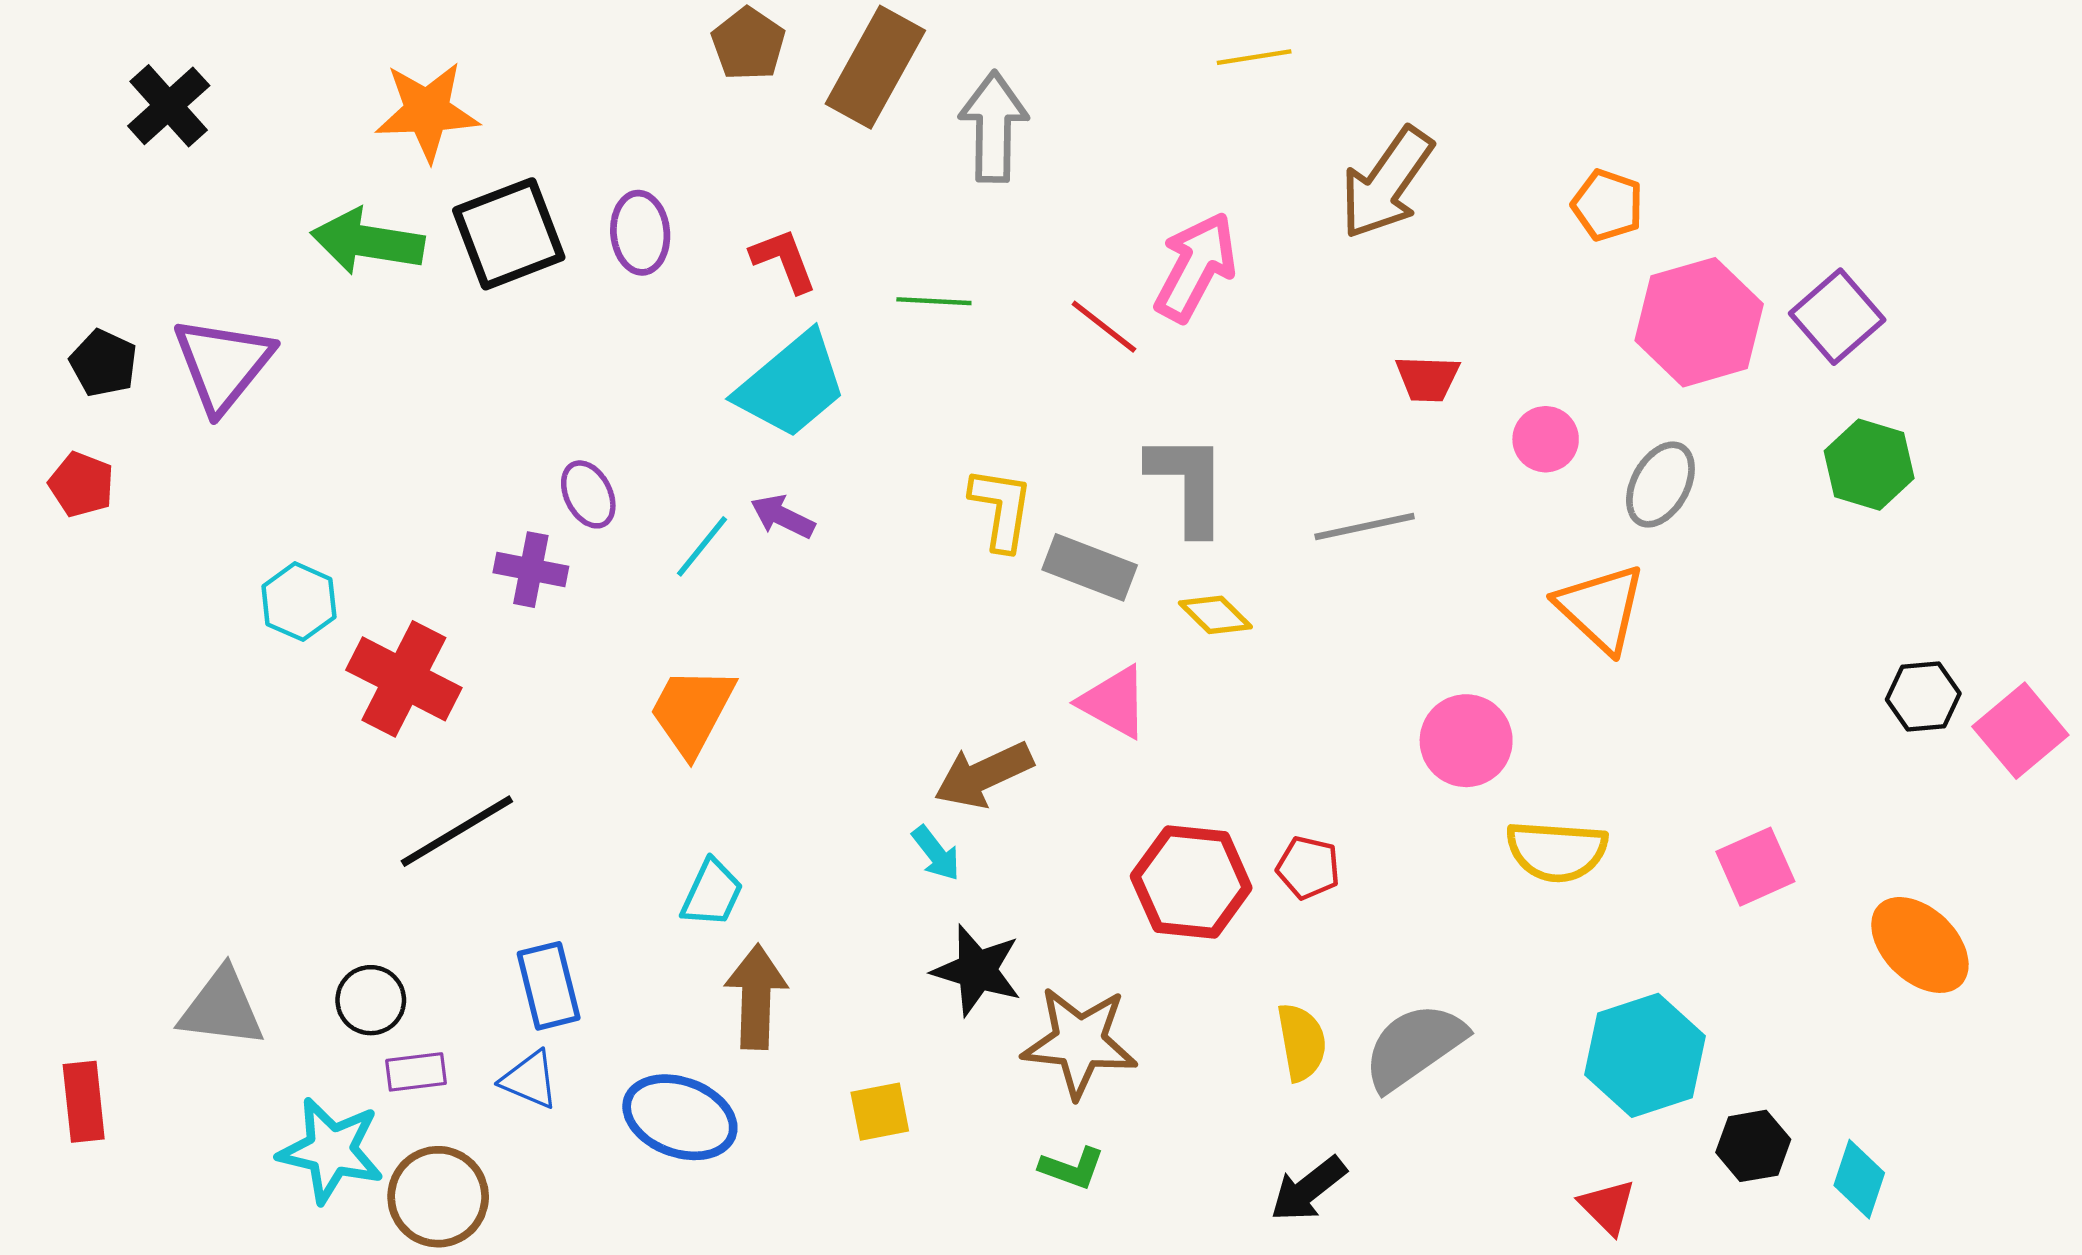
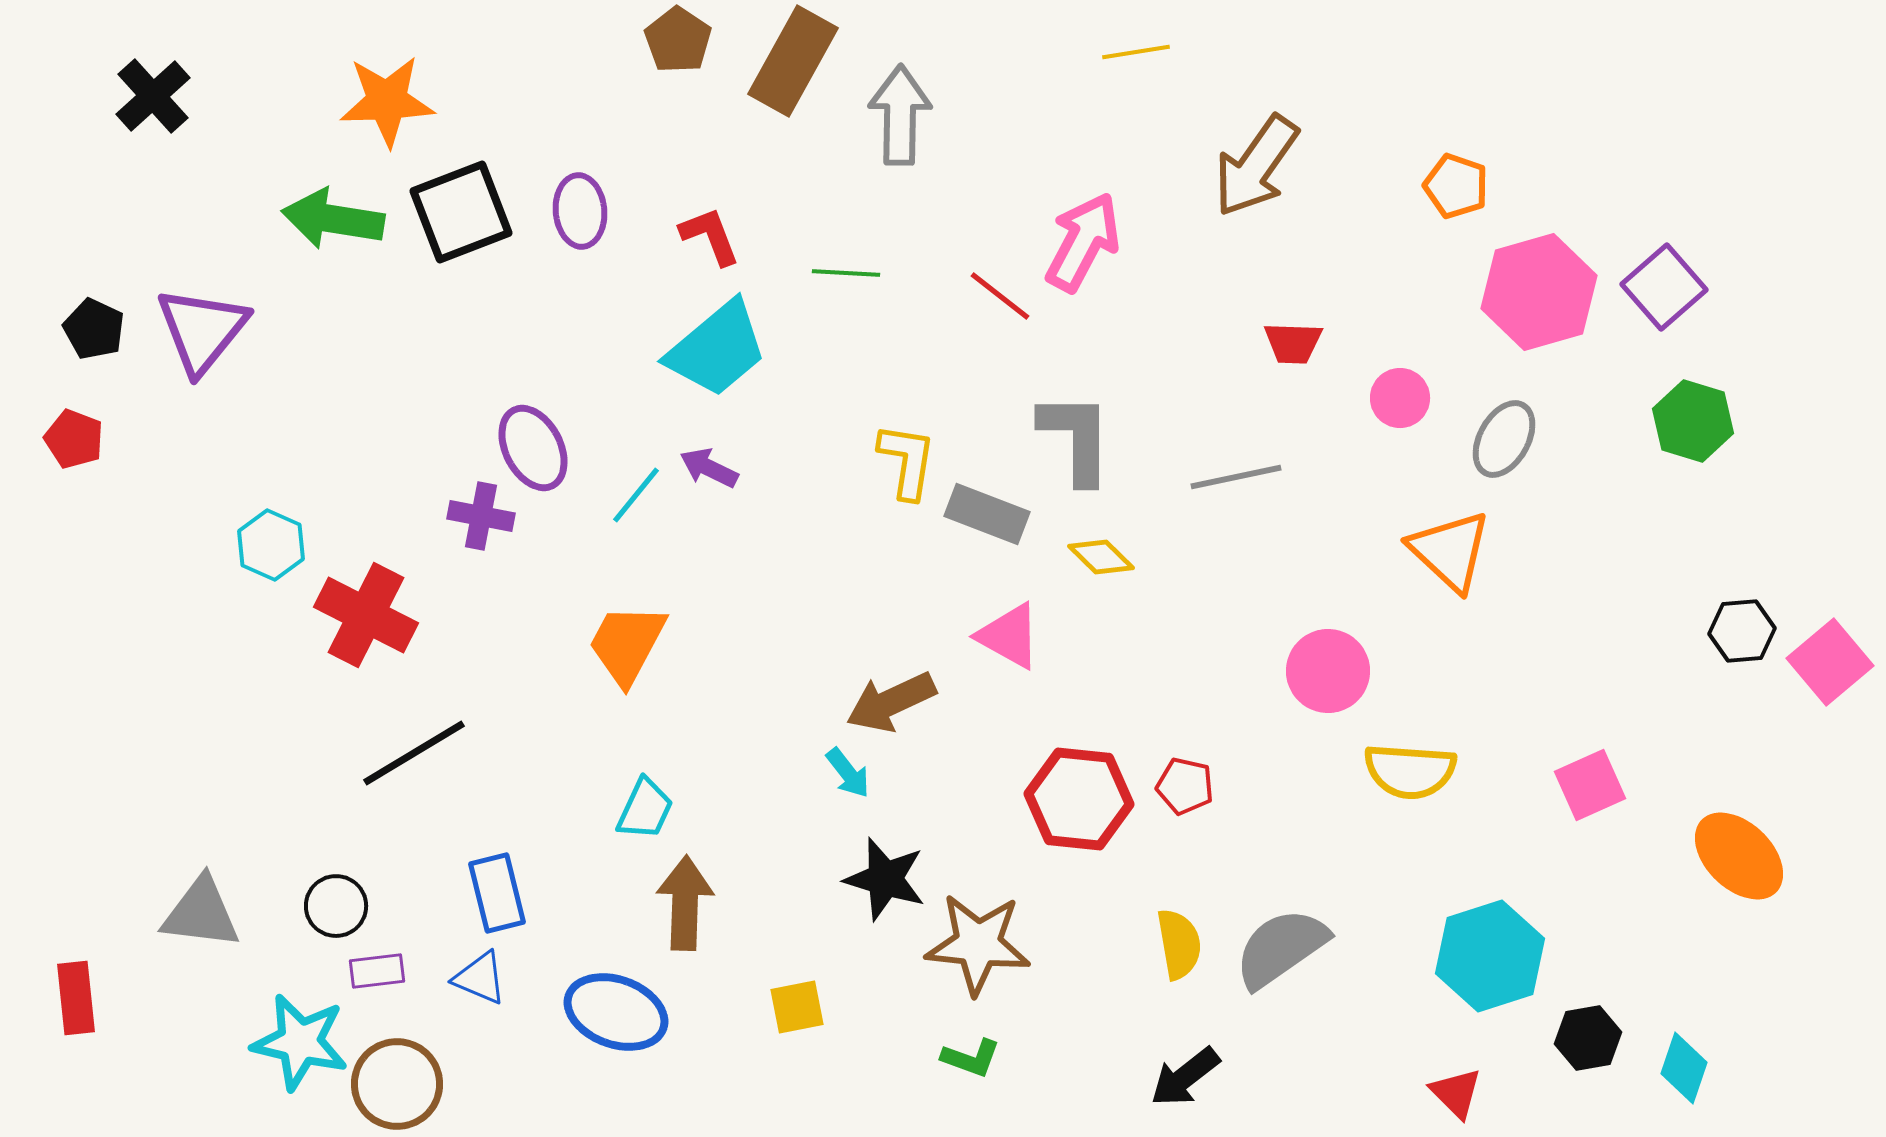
purple ellipse: (588, 494) -> (533, 448), size x1.4

